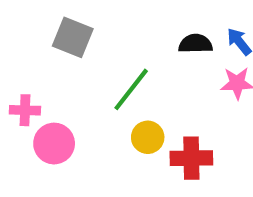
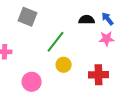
pink circle: (54, 144) -> (32, 82), moved
red cross: (191, 158) -> (99, 75), moved

